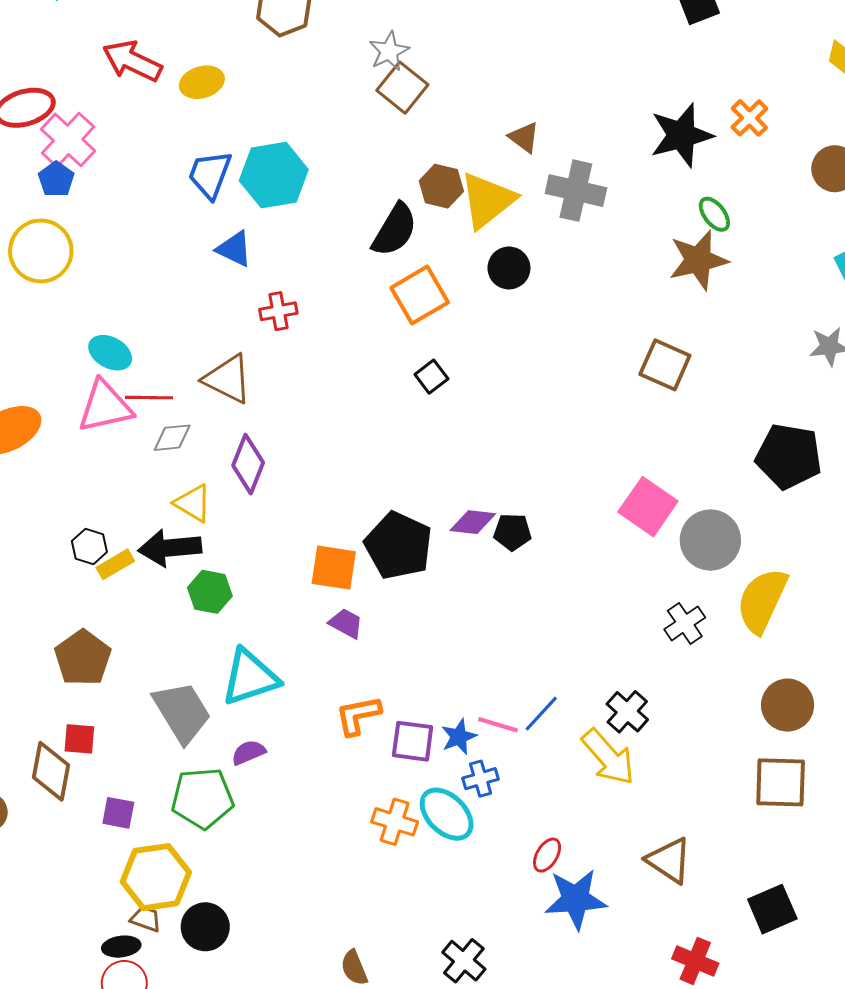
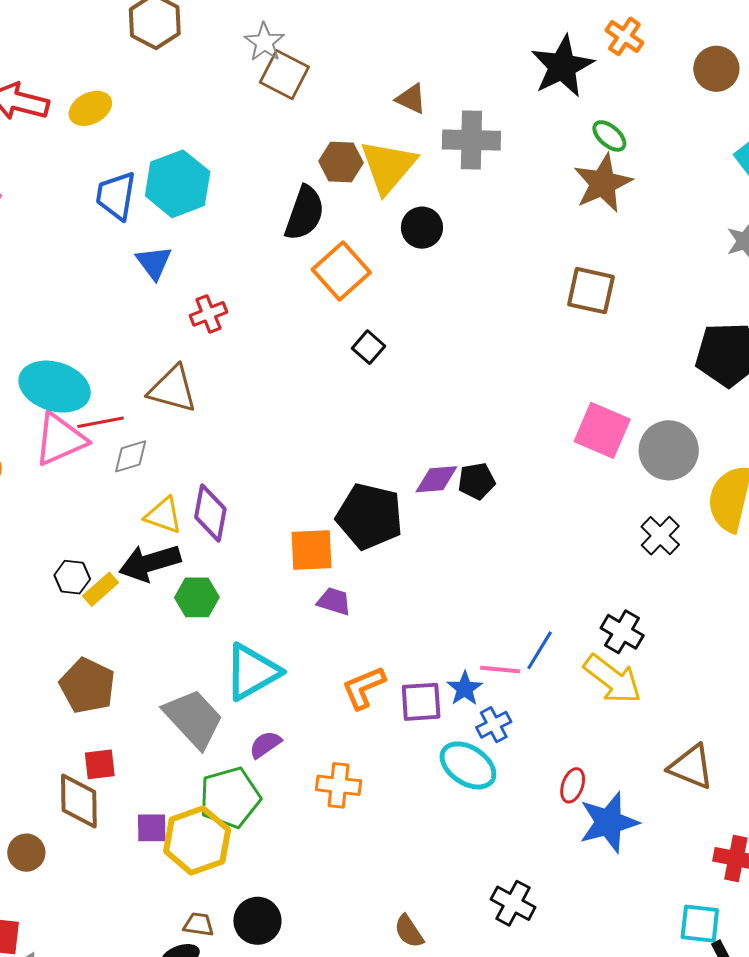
blue triangle: (234, 249) -> (154, 263), turned 39
cyan ellipse: (110, 353) -> (55, 387), size x1.6
purple diamond: (248, 464) -> (210, 513), moved
orange cross: (395, 822) -> (338, 785), moved
yellow hexagon: (156, 877) -> (197, 841), moved

